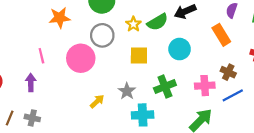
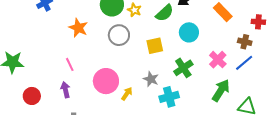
orange star: (60, 18) -> (78, 28), turned -30
yellow star: (133, 24) -> (134, 10), moved
pink circle: (81, 58) -> (106, 81), moved
brown cross: (228, 72) -> (245, 42), moved
pink cross: (205, 86) -> (218, 60), turned -30

